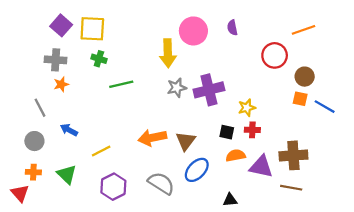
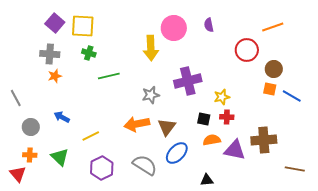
gray star: (177, 88) -> (151, 95), moved
gray line: (40, 108) -> (16, 98), moved
brown line: (291, 188) -> (295, 169), moved

